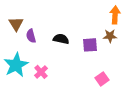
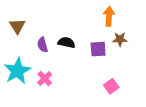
orange arrow: (115, 15) -> (109, 16), moved
purple semicircle: (31, 36) -> (42, 45), moved

